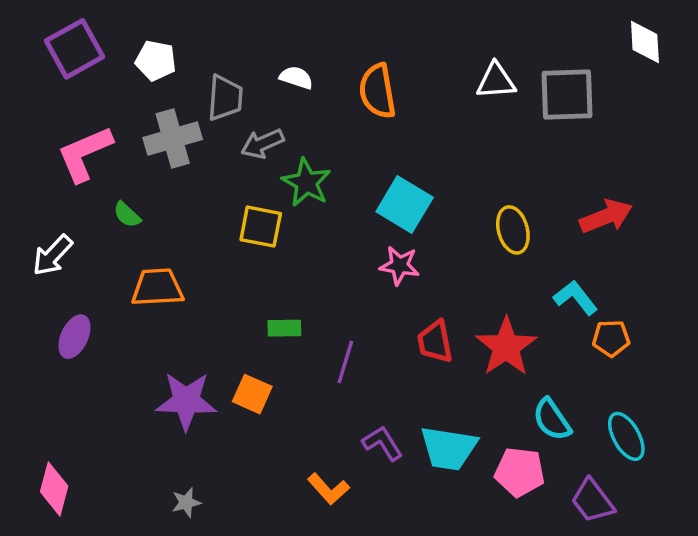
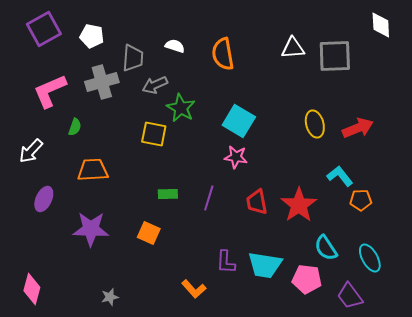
green semicircle: (127, 215) -> (75, 127), turned -114
yellow ellipse: (513, 230) -> (315, 124), moved
purple line: (345, 362) -> (209, 198), moved
purple star: (186, 401) -> (91, 229), moved
purple L-shape: (383, 443) -> (226, 262), turned -145

